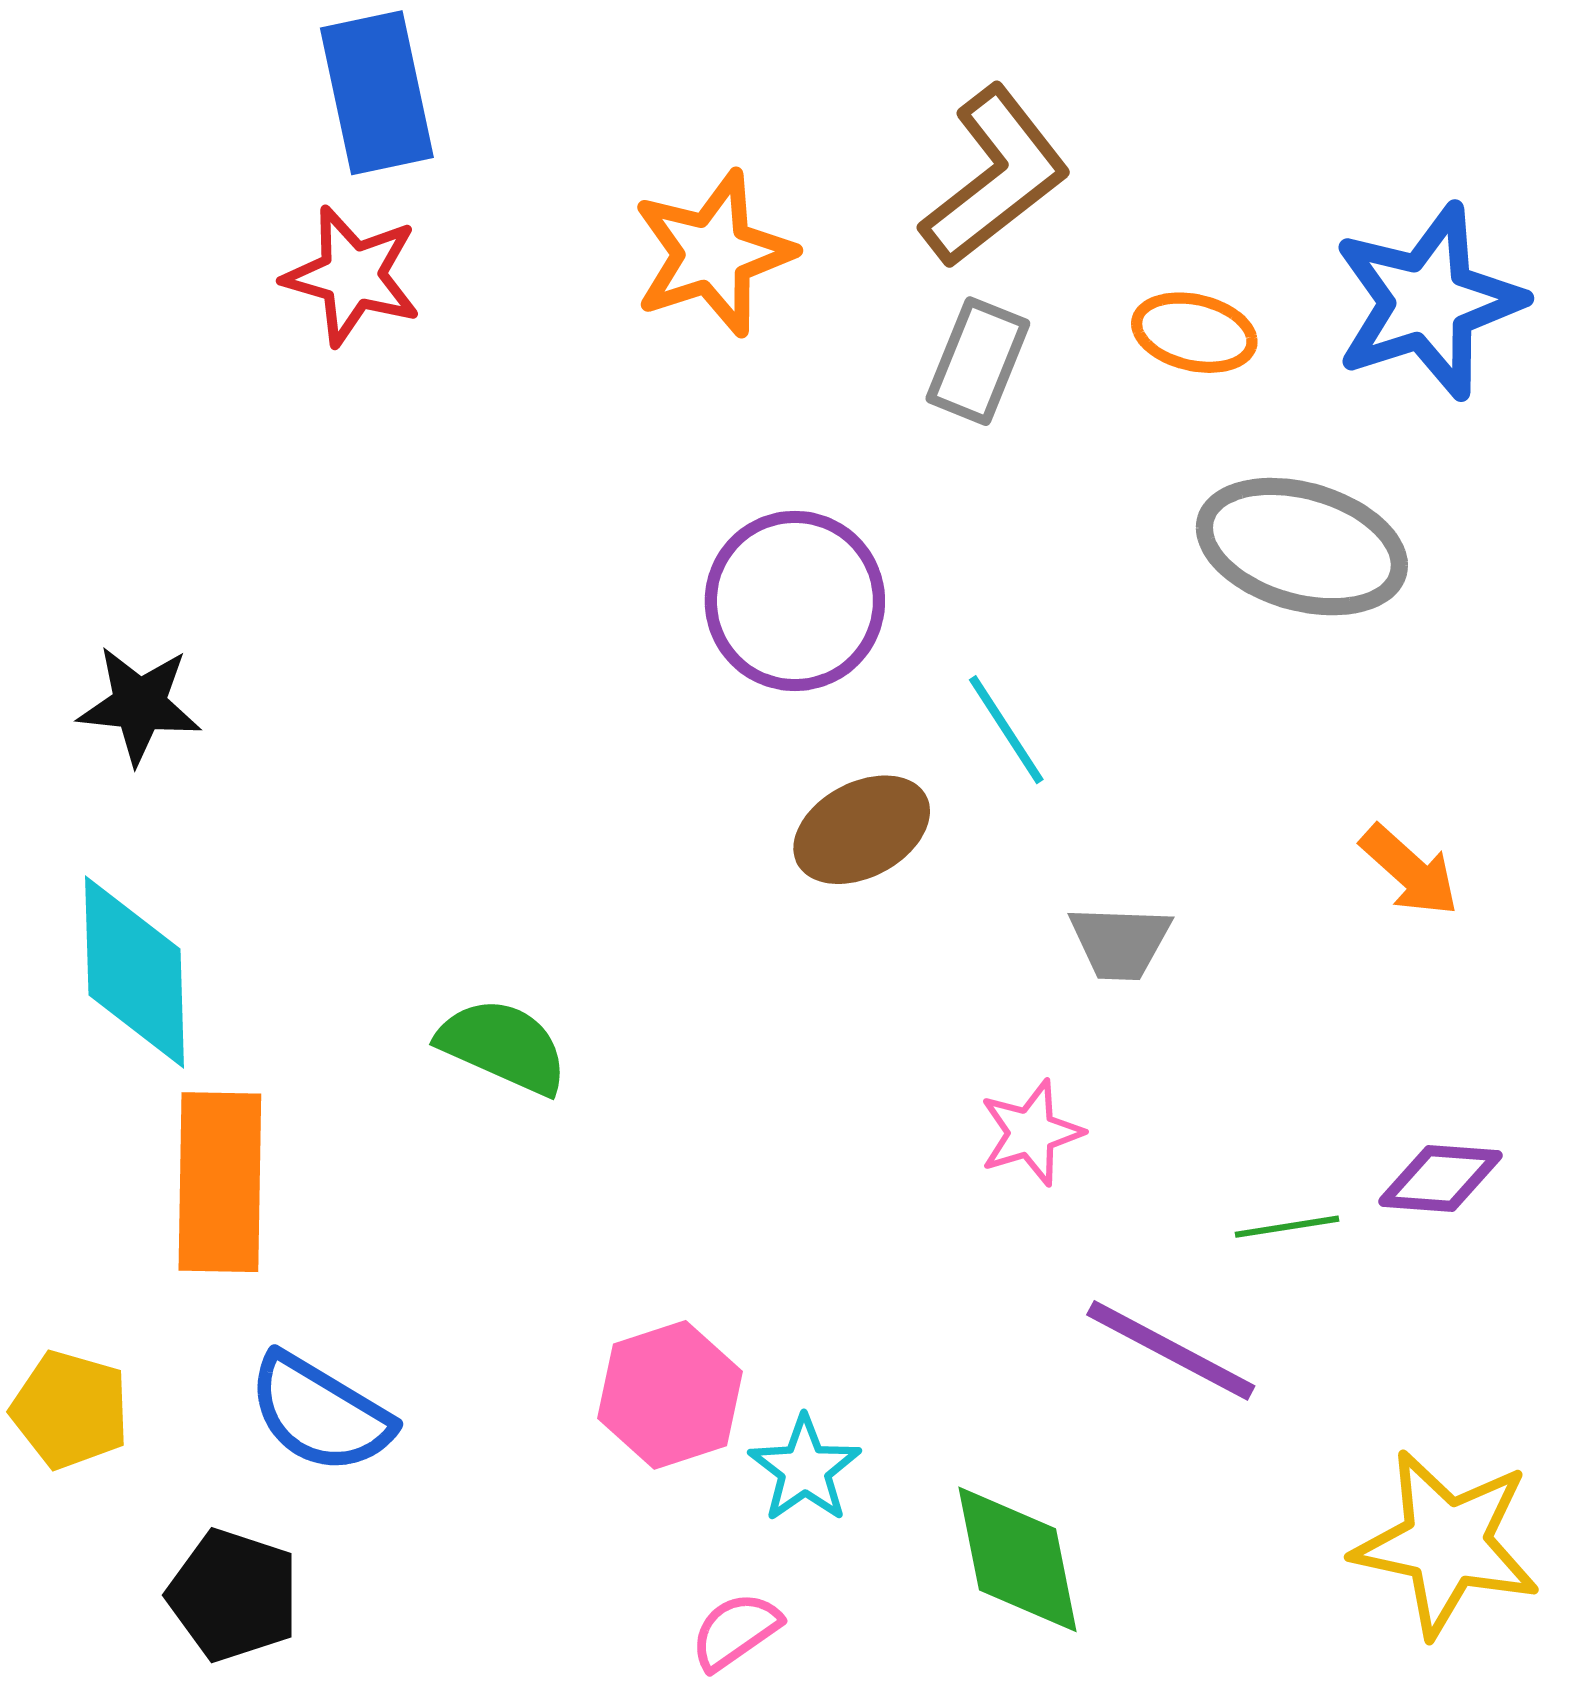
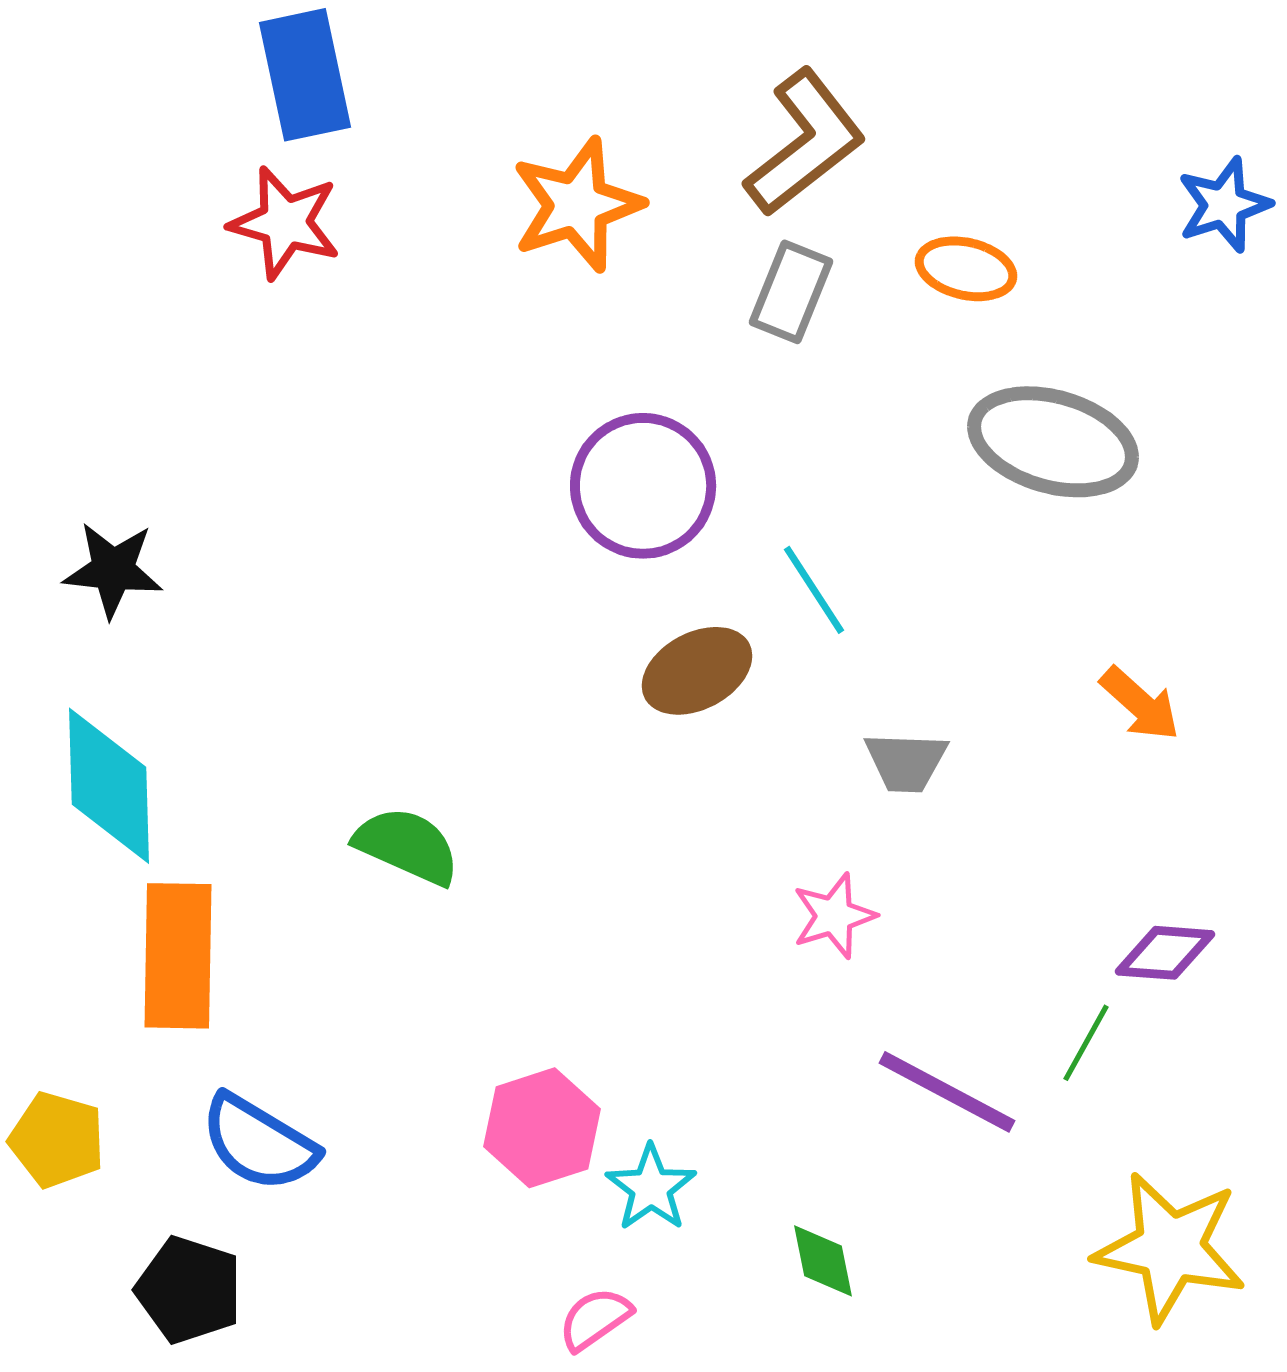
blue star: (1428, 302) -> (1224, 205), moved, size x0.6
green line: (1287, 1227) -> (1086, 1043), moved, turned -52
green diamond: (1017, 1559) -> (823, 1261), size x0.6

